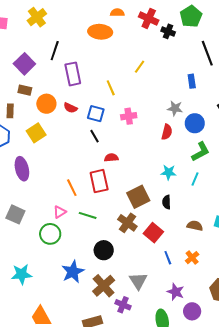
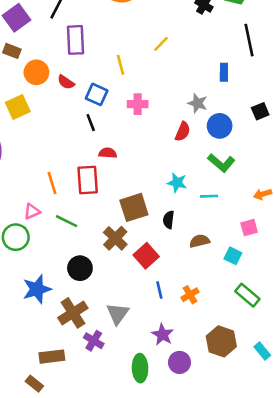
green L-shape: (201, 152) -> (221, 163), turned 60
cyan line: (195, 179) -> (209, 196), turned 56
brown semicircle: (195, 226) -> (199, 241), moved, turned -35

